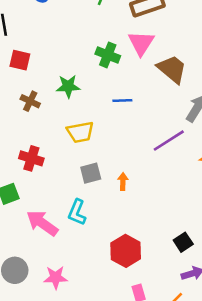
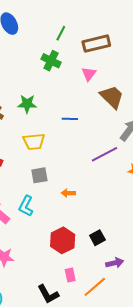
pink triangle: (141, 43) -> (89, 74), size x0.7
green cross: (108, 55) -> (51, 61), moved
orange arrow: (123, 181) -> (68, 193), moved, turned -96
black square: (183, 242) -> (97, 238), moved

